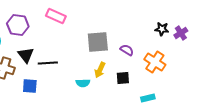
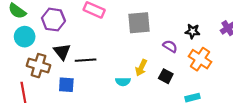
black star: (162, 29) -> (193, 31), moved
gray square: (98, 42) -> (139, 23), moved
black square: (123, 78) -> (166, 76), turned 32

